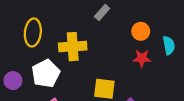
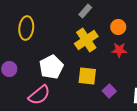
yellow cross: (73, 47) -> (86, 40), moved, turned -30
white pentagon: (46, 73) -> (51, 67), moved

